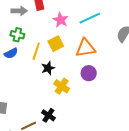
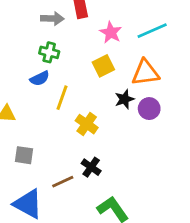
yellow line: (36, 51) -> (62, 98), moved
black star: (48, 68) -> (124, 99), moved
yellow cross: (62, 86) -> (87, 124), moved

